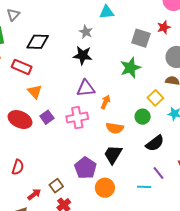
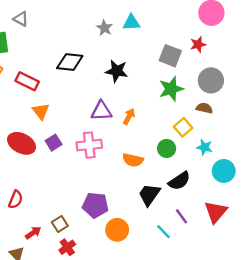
gray triangle: (13, 15) -> (21, 19), turned -48
gray star: (86, 32) -> (104, 28), moved
black diamond: (38, 42) -> (70, 62), moved
black star: (83, 55) -> (117, 71), moved
green star: (131, 68) -> (171, 89), moved
orange arrow: (105, 102) -> (129, 116), moved
black trapezoid: (113, 154) -> (149, 195), moved
purple pentagon: (85, 168) -> (95, 205), turned -30
cyan line: (144, 187) -> (164, 232), turned 40

